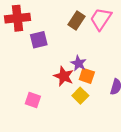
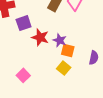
red star: (64, 76) -> (40, 37), moved
pink square: (33, 100) -> (23, 75), turned 32

